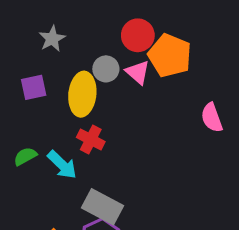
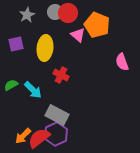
red circle: (138, 35) -> (68, 13), moved
gray circle: (106, 69) -> (55, 12), moved
red cross: (91, 140) -> (61, 75), moved

